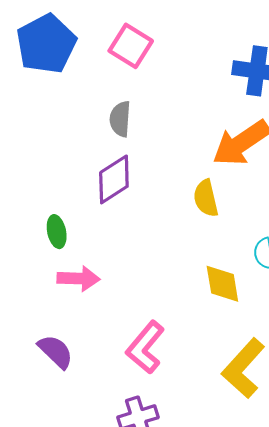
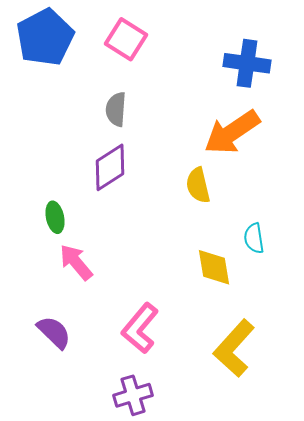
pink arrow: (79, 279) -> (76, 262), turned -132

